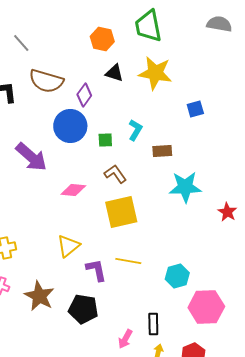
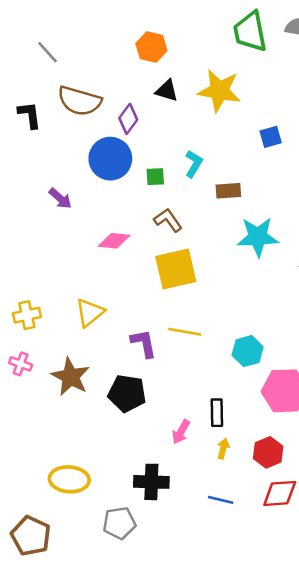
green trapezoid: (148, 26) -> (250, 32), moved
purple arrow: (31, 157) -> (60, 198), size x0.6
yellow triangle: (68, 246) -> (90, 313), moved

